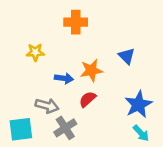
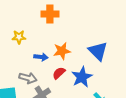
blue triangle: (127, 56) -> (98, 51), moved, size x1.5
blue star: (138, 104) -> (82, 77), moved

